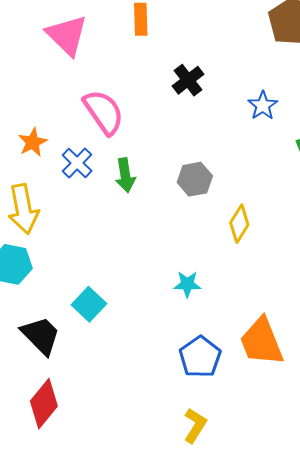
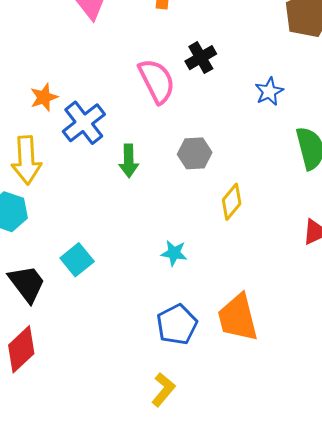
pink semicircle: (104, 112) -> (157, 81), moved
blue cross: (77, 163) -> (84, 123), size x1.4
green arrow: (125, 175) -> (129, 161), moved

